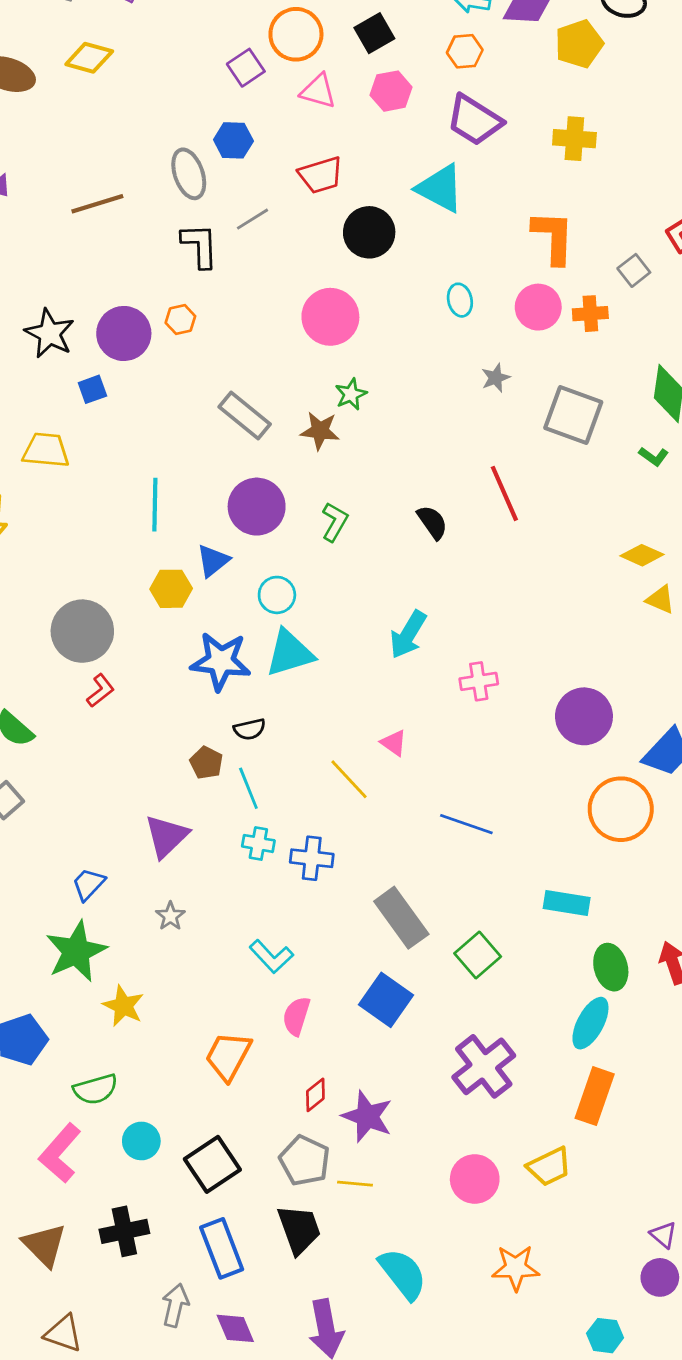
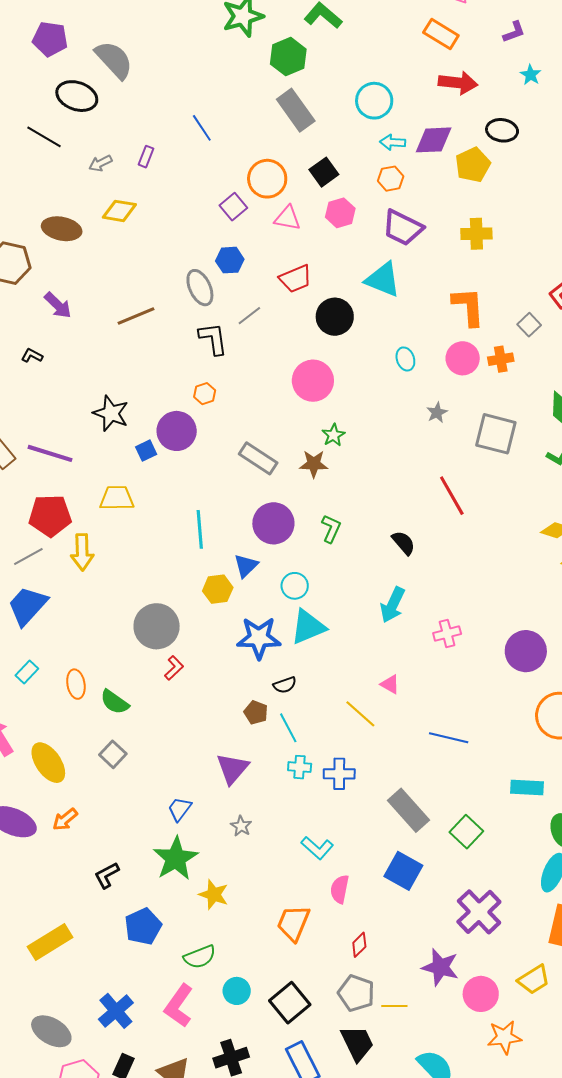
purple circle: (124, 333) -> (177, 431), moved
black semicircle: (432, 522) -> (404, 543), moved
purple star: (367, 1116) -> (440, 967), moved
orange star: (516, 1268) -> (504, 1037), moved

